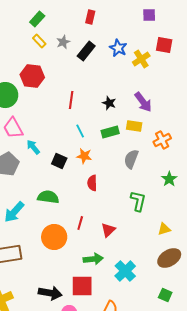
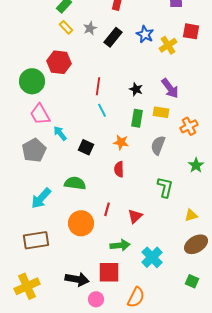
cyan line: (80, 131) -> (102, 110), moved
green rectangle: (110, 132) -> (137, 118), turned -66
orange star: (84, 156) -> (121, 142), moved

